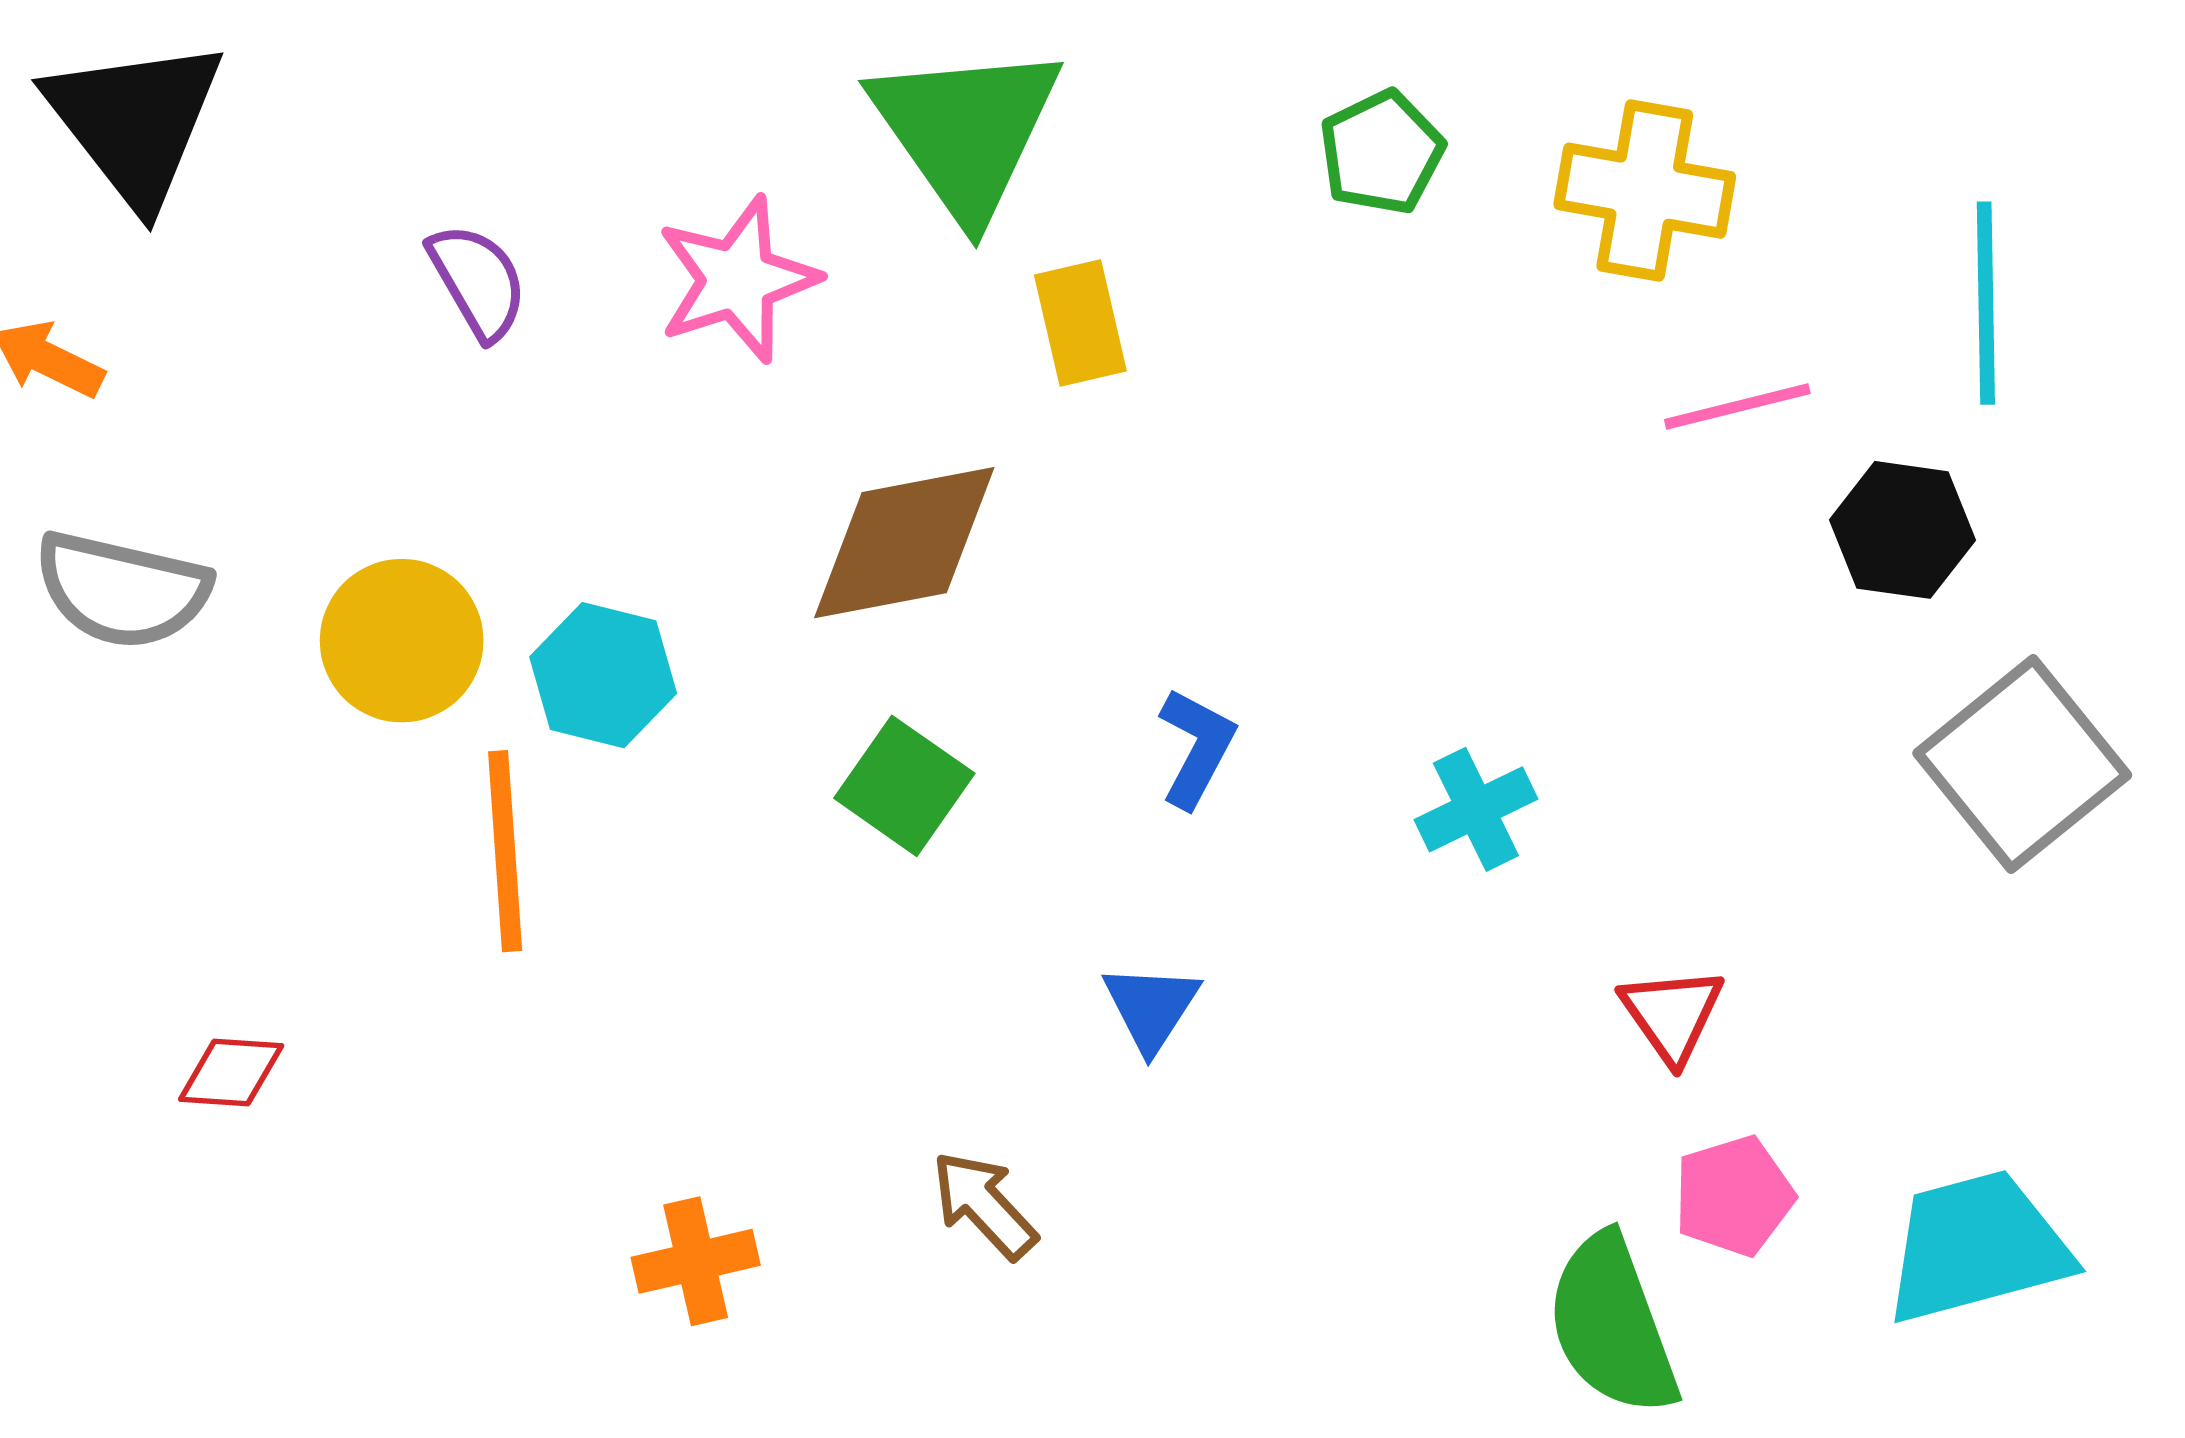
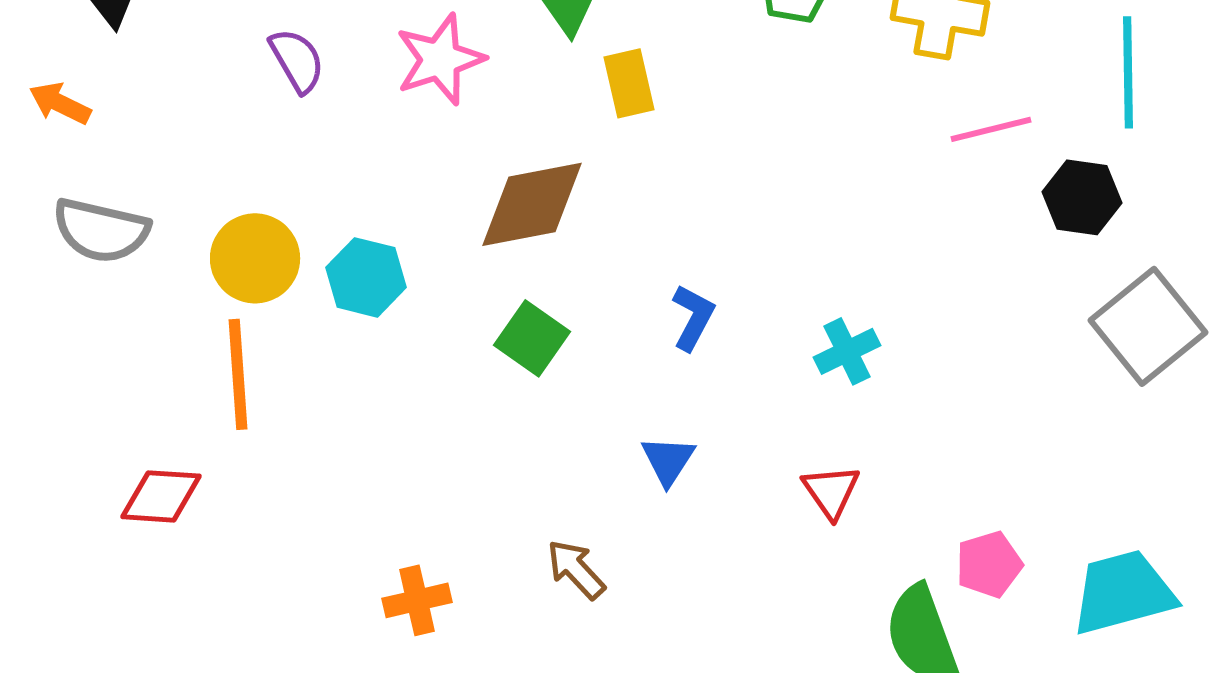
orange line: (505, 851) -> (238, 374), moved
red triangle: (1672, 1014) -> (831, 491), moved
red diamond: (231, 1073) -> (161, 496), size x1.4

